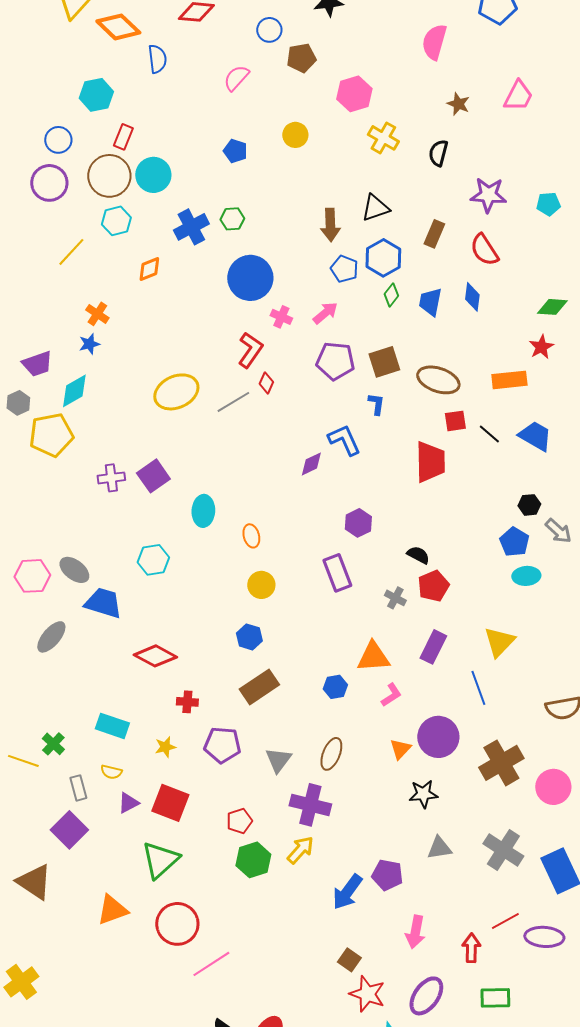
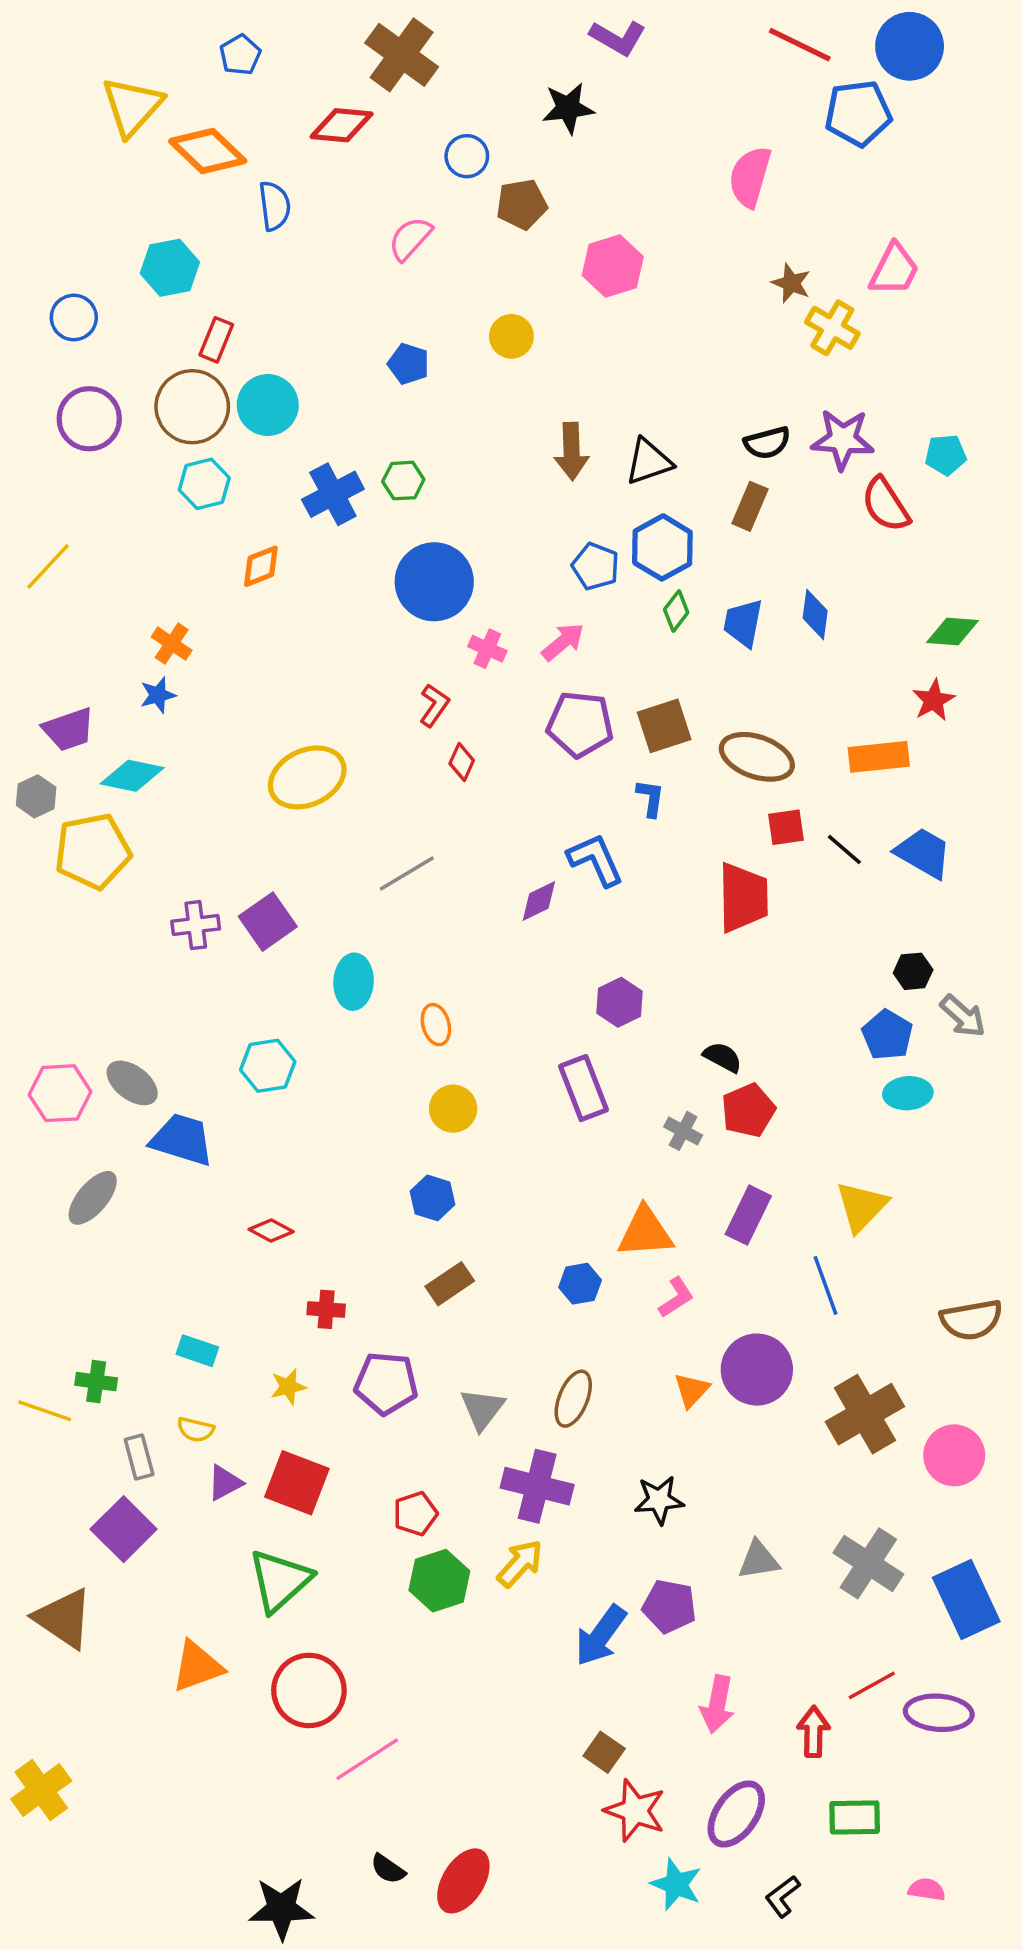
yellow cross: (383, 138) -> (832, 328), moved
blue circle: (58, 140) -> (74, 317), moved
black semicircle: (438, 153) -> (767, 443), moved, turned -120
brown arrow: (330, 225) -> (571, 451), moved
red semicircle: (484, 250) -> (886, 505), moved
yellow line: (71, 252) -> (48, 566), moved
red L-shape: (250, 350) -> (434, 705), size x0.7
cyan diamond: (74, 391) -> (132, 776), turned 42
gray line: (233, 402) -> (407, 874), moved
red diamond: (155, 656) -> (271, 1231), size x0.6
brown rectangle: (259, 687) -> (450, 1284), size x0.7
cyan rectangle: (112, 726) -> (197, 1351), size x0.7
green cross: (53, 744) -> (96, 1382), turned -35
black star: (423, 794) -> (659, 1500), moved

